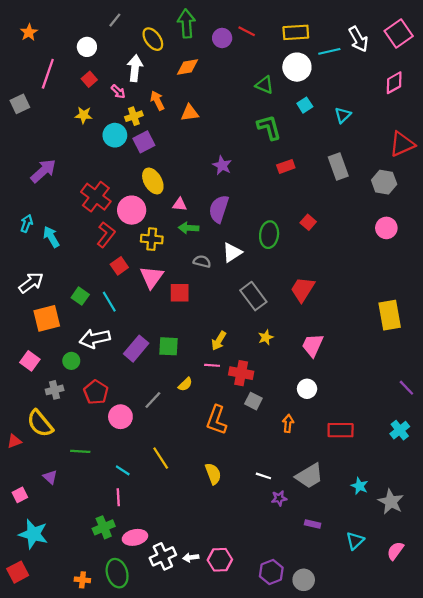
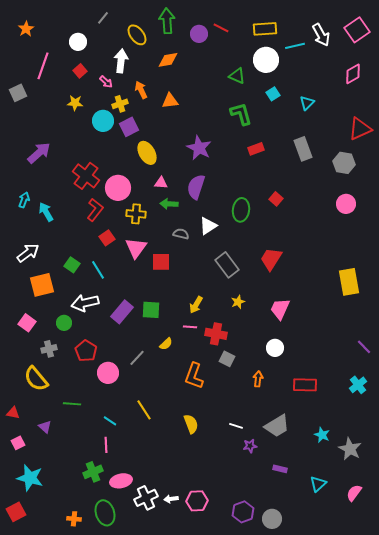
purple star: (222, 165) -> (199, 148), size x1.4
yellow ellipse: (153, 181) -> (147, 153), moved
red triangle: (14, 441) -> (13, 413), moved, turned 32

